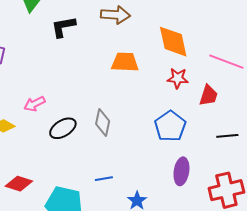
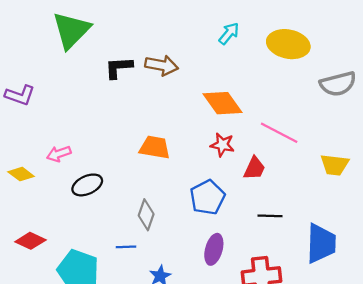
black L-shape: (63, 27) -> (119, 68), moved
orange diamond: (173, 42) -> (222, 103), turned -30
orange trapezoid: (125, 62) -> (155, 147), moved
gray diamond: (103, 123) -> (146, 215), moved

